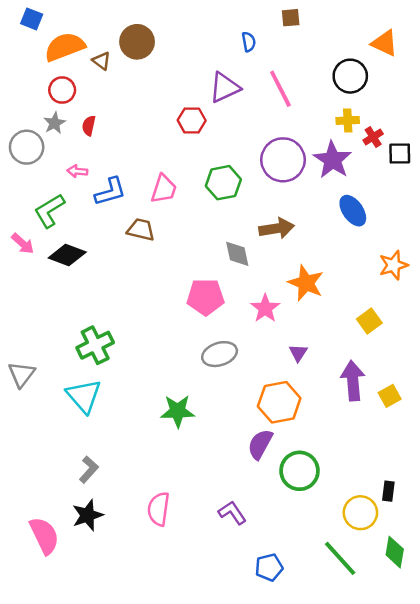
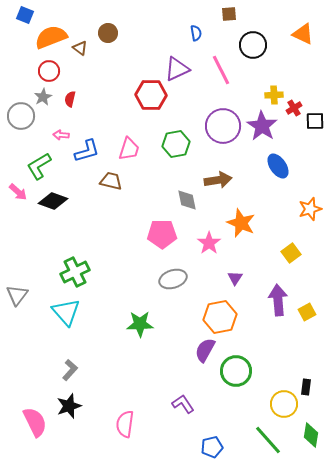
brown circle: (137, 42) -> (108, 33), size x0.7
black circle: (350, 76) -> (253, 45), moved
red hexagon: (192, 120) -> (151, 95), size x1.4
pink semicircle: (159, 509) -> (125, 424), moved

